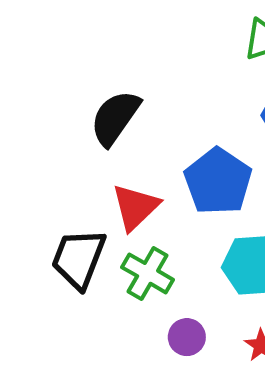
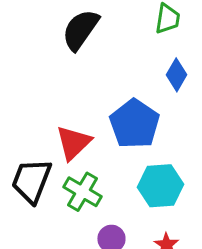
black semicircle: (115, 118) -> (80, 30), moved

